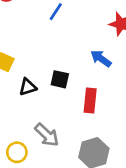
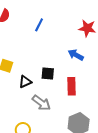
gray arrow: (47, 135) -> (41, 103), moved

